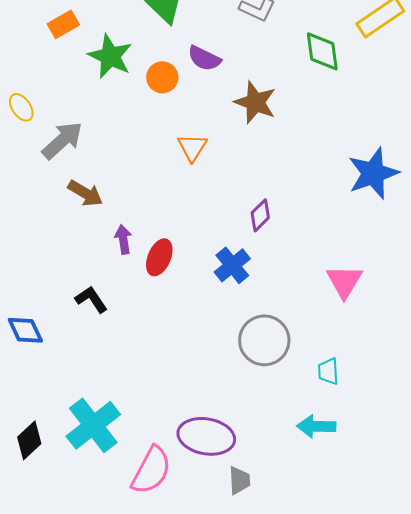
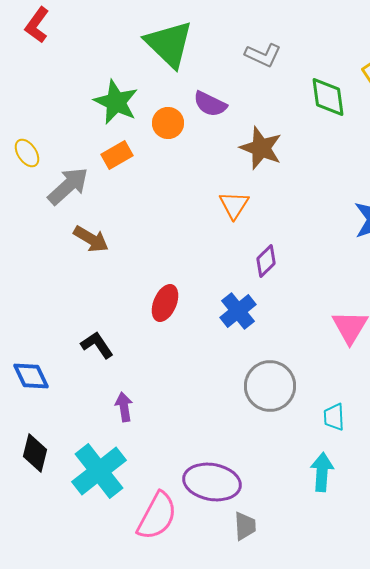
orange rectangle: (63, 24) -> (117, 155), moved
orange triangle: (192, 147) -> (234, 205), moved
purple arrow: (123, 239) -> (124, 407), moved
cyan arrow: (316, 426) -> (322, 472), turned 93
black diamond: (29, 440) -> (35, 453), moved, turned -33

